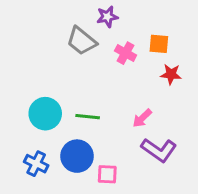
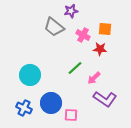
red star: (171, 74) -> (100, 49), moved
green line: (88, 117) -> (75, 68), moved, turned -49

